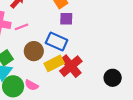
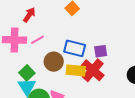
purple square: (66, 19) -> (101, 51), moved
yellow rectangle: (54, 63) -> (76, 70), turned 42

